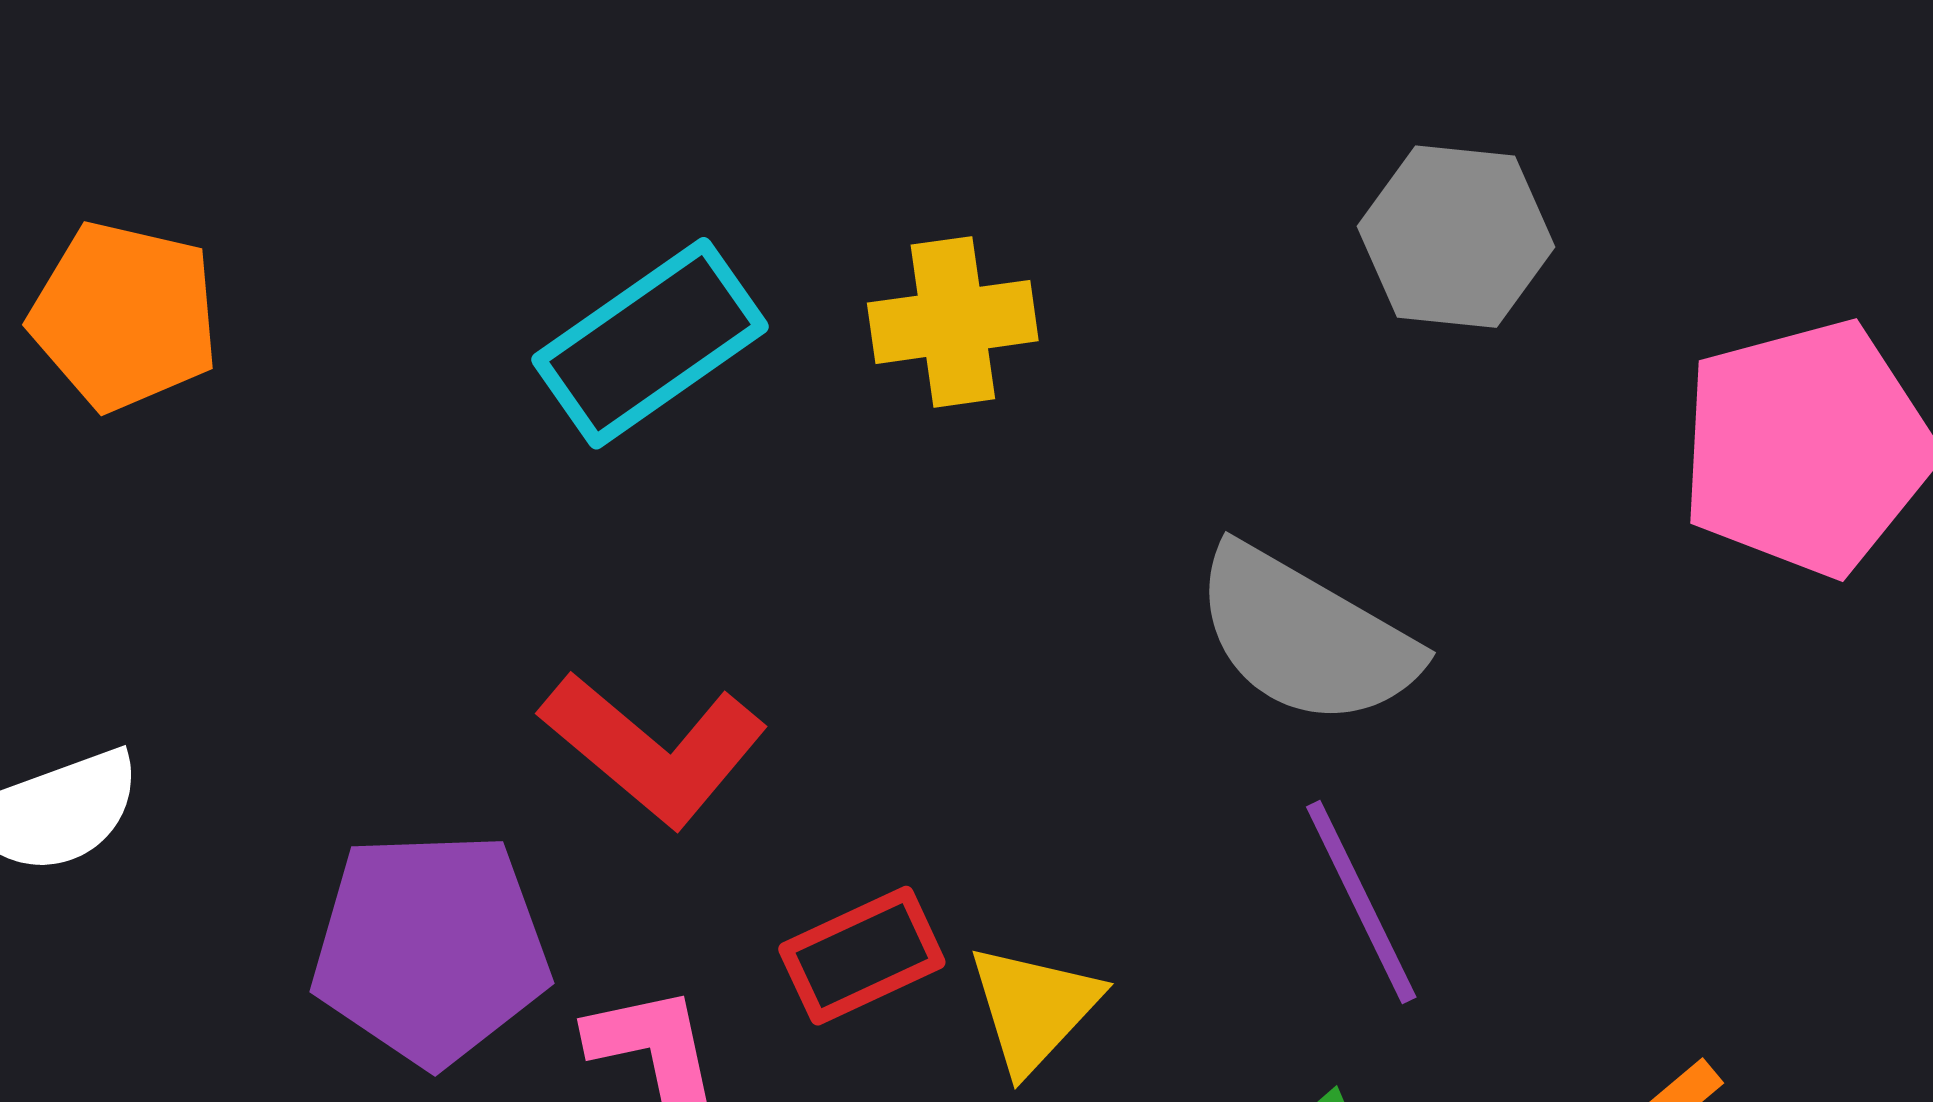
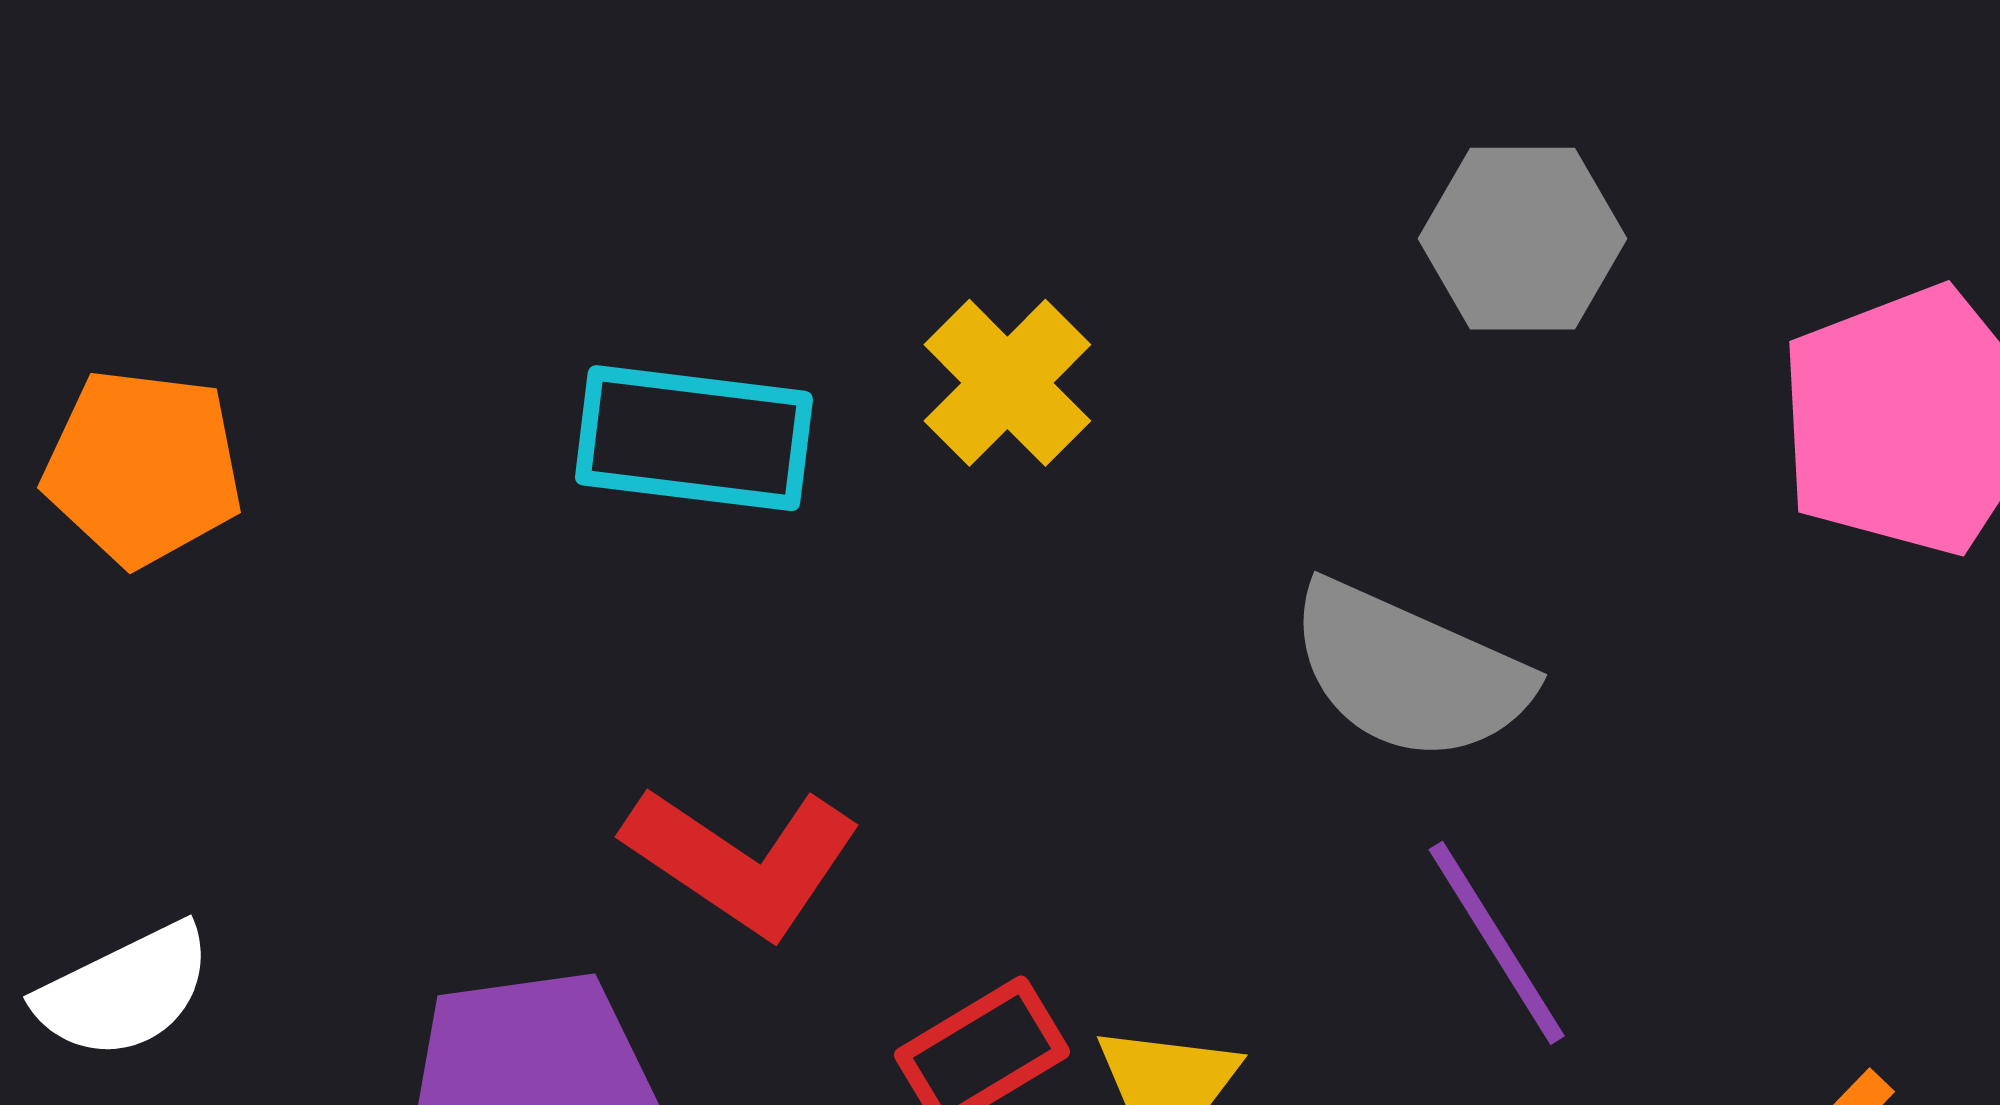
yellow cross: (953, 322) -> (1007, 383), turned -31
cyan rectangle: (650, 343) -> (694, 438), turned 48

